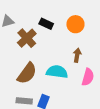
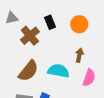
black rectangle: (46, 24) -> (50, 22), turned 40

